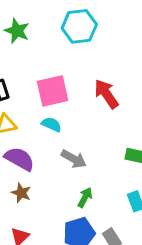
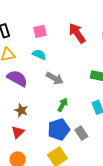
pink square: (53, 91) -> (40, 31), size x0.6
brown star: (21, 193) -> (21, 110), moved

